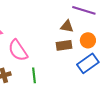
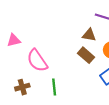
brown rectangle: (64, 45) -> (86, 55), turned 49

